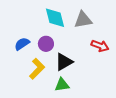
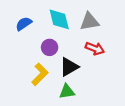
blue semicircle: (22, 44) -> (24, 24), moved
red arrow: (100, 46) -> (95, 48), moved

